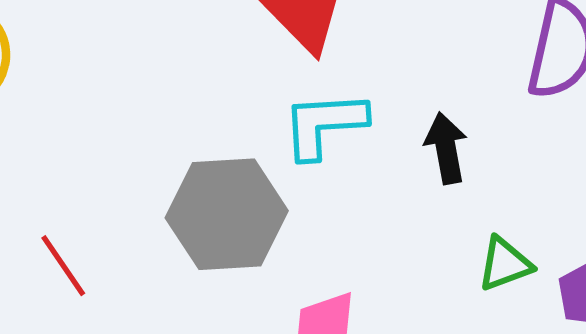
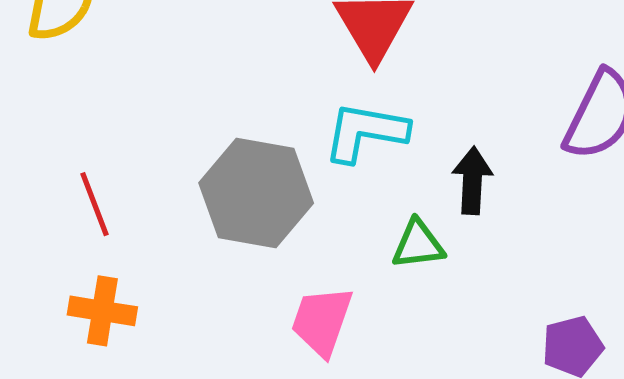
green triangle: (505, 264) -> (418, 244), moved

